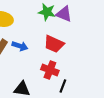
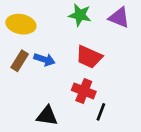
purple triangle: (64, 14) -> (119, 18), moved

